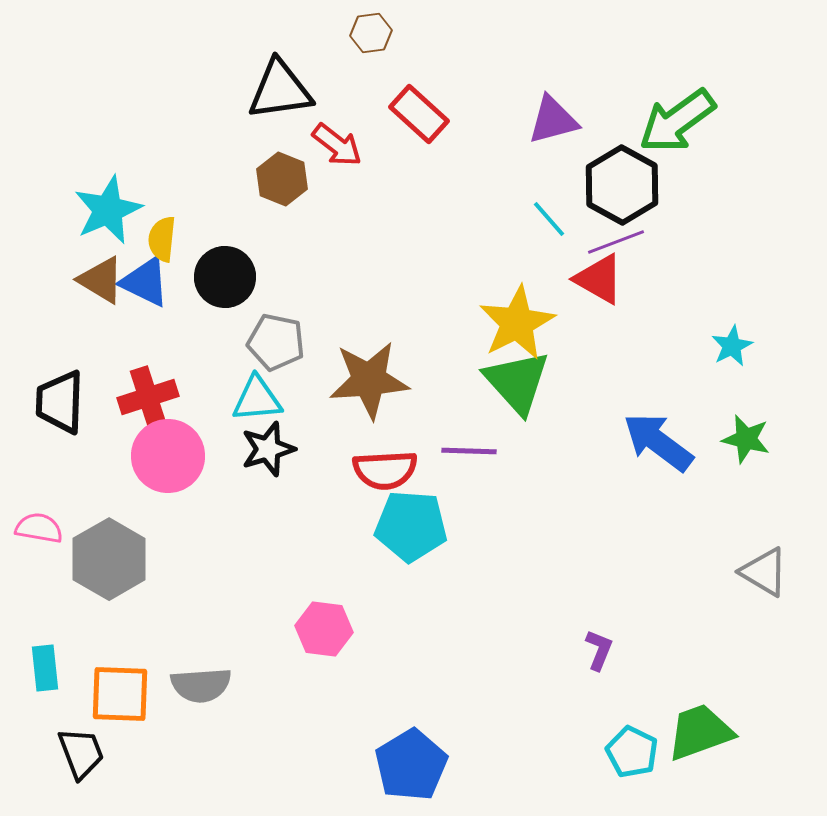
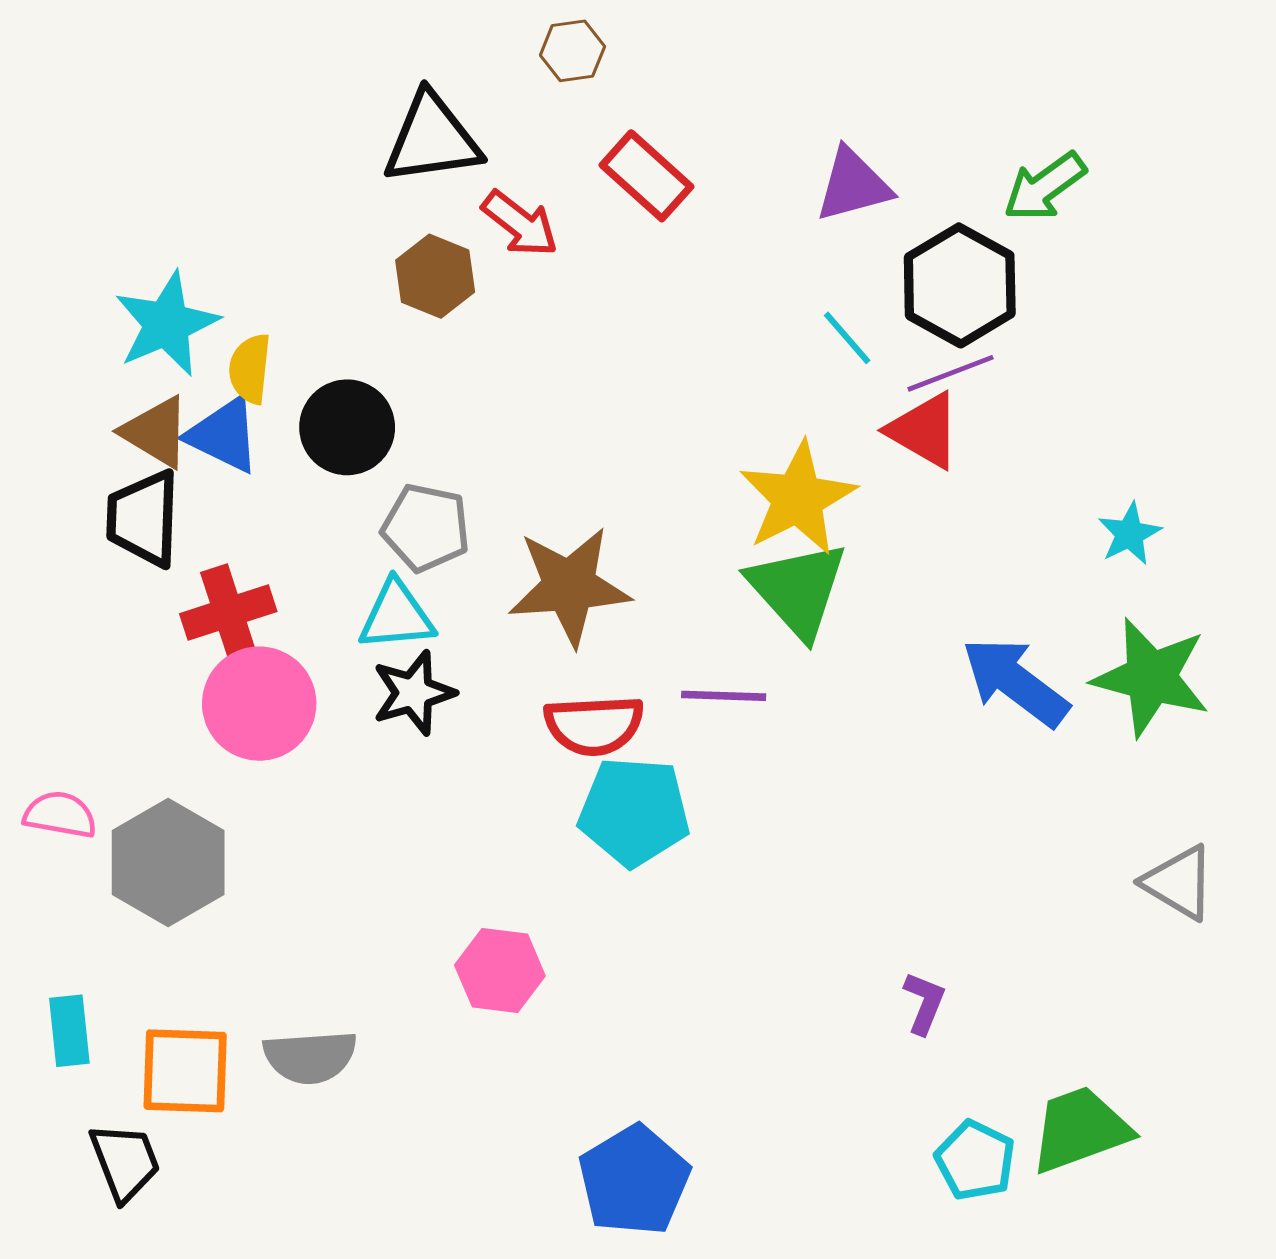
green arrow: (677, 121) -> (1045, 187), size x0.7
black trapezoid: (60, 402) -> (143, 518), moved
green star: (746, 439) -> (1151, 677), size x1.6

